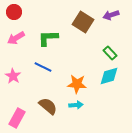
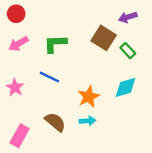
brown square: (83, 22) -> (104, 38), moved
green rectangle: (110, 53) -> (128, 51), moved
orange star: (77, 84) -> (89, 97), turned -30

